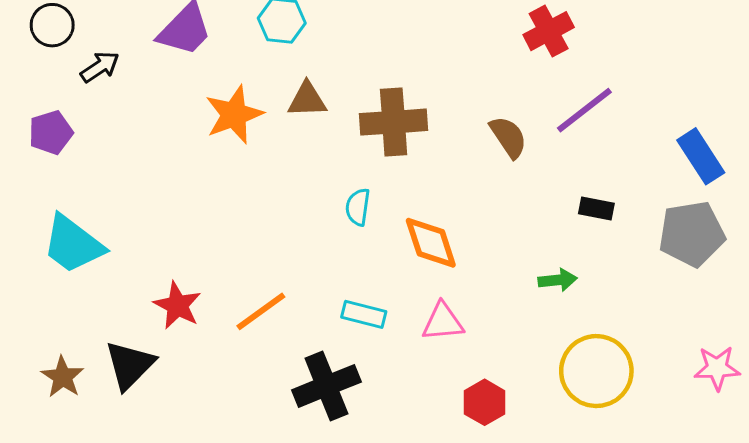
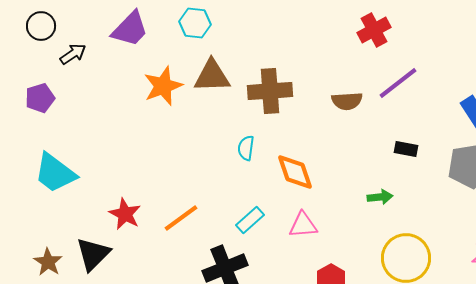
brown triangle: (307, 100) -> (212, 76), size x1.4
brown semicircle: (508, 137) -> (347, 101), turned 120
cyan rectangle: (364, 314) -> (250, 220), turned -56

